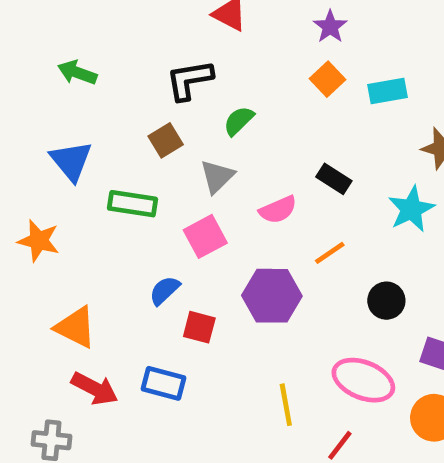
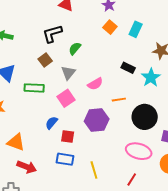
cyan rectangle: (388, 91) -> (136, 29), turned -49
black rectangle: (334, 179) -> (128, 68), moved
orange line: (330, 253) -> (119, 100), turned 32
black circle: (386, 301) -> (145, 117), size x1.6
blue rectangle: (163, 383) -> (65, 159), moved
yellow line: (286, 405) -> (94, 170), moved

